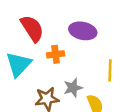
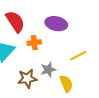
yellow line: (110, 70) -> (78, 56), turned 60

